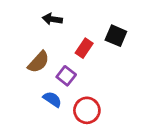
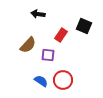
purple square: (66, 76) -> (48, 55), turned -32
blue semicircle: (52, 99) -> (41, 81), moved

